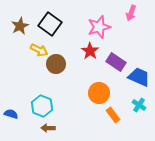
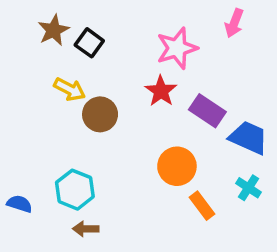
black square: (50, 24) -> (89, 43), size x0.7
brown star: (20, 26) -> (54, 30), moved

